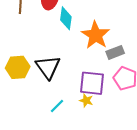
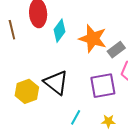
cyan diamond: (66, 18) -> (59, 31), turned 45
yellow star: (86, 100) -> (108, 121), moved

